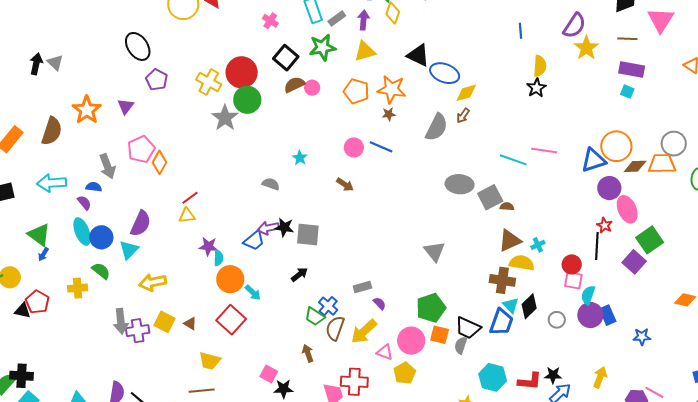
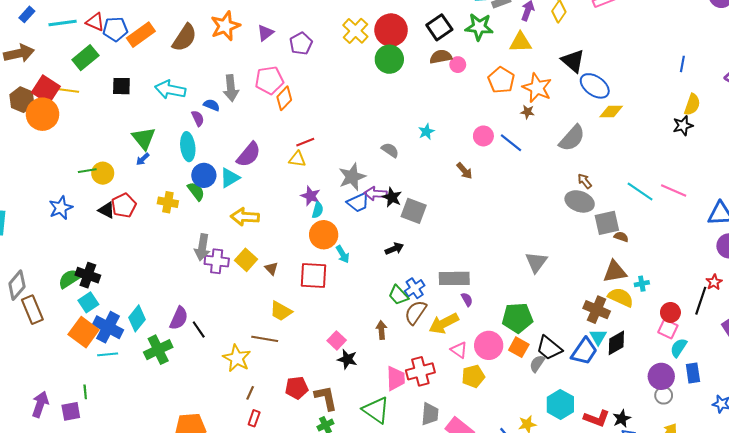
purple pentagon: (157, 80) -> (301, 43), moved
brown arrow: (463, 116) -> (585, 181), moved, turned 91
gray star: (225, 118) -> (352, 177), moved
blue circle: (101, 237) -> (204, 175), moved
gray rectangle: (362, 287) -> (454, 278), size x1.6
purple circle: (590, 315) -> (661, 376), moved
red square: (231, 320) -> (313, 276), turned 36
gray circle: (557, 320) -> (664, 395), moved
black star: (553, 375) -> (622, 419), turned 30
red cross: (354, 382) -> (420, 371), turned -32

